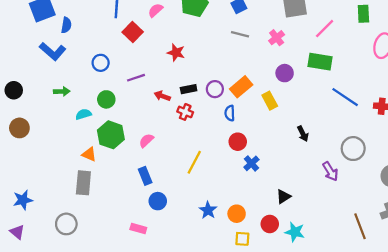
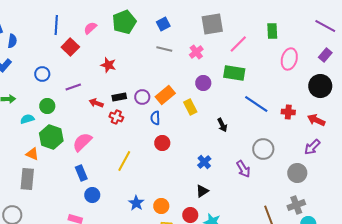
black arrow: (303, 134) -> (222, 125), moved
pink semicircle: (146, 141) -> (82, 142), size x1.5
blue cross: (251, 163) -> (204, 162), moved

